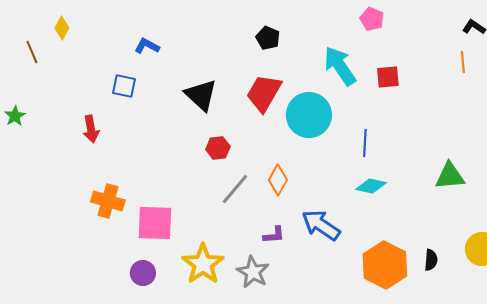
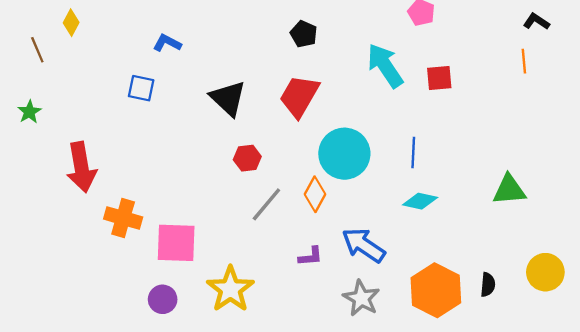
cyan circle: (309, 115) -> (344, 154), moved
green star: (15, 116) -> (29, 112), moved
red arrow: (91, 129) -> (81, 167), moved, size x1.6
gray star: (253, 272) -> (361, 298), moved

